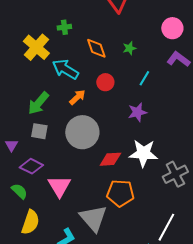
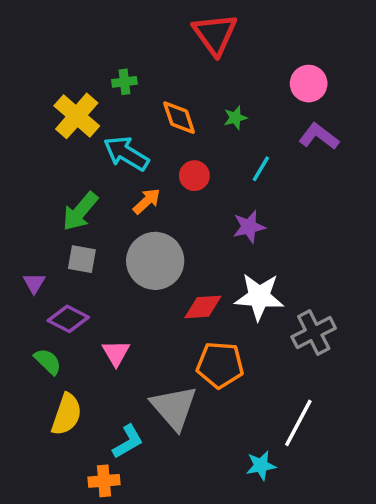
pink triangle: (59, 186) -> (116, 353), size x0.7

